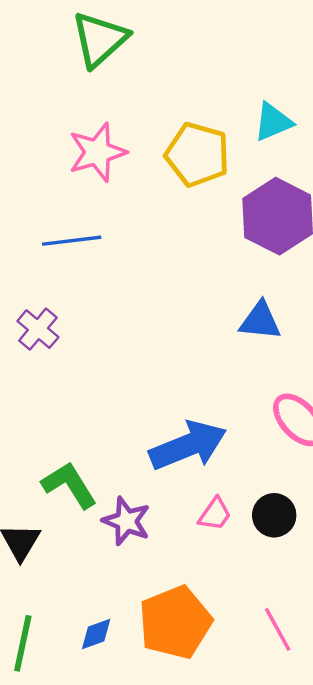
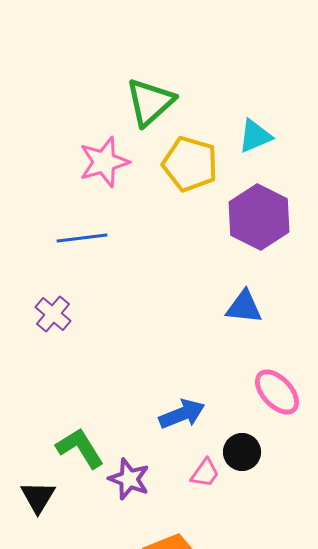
green triangle: (100, 39) -> (150, 102), moved
blue arrow: (188, 445) -> (182, 414), size x0.7
black circle: (274, 515) -> (242, 452), moved

